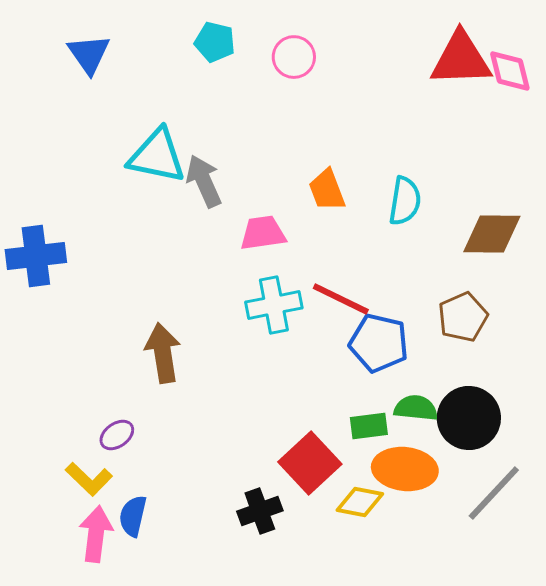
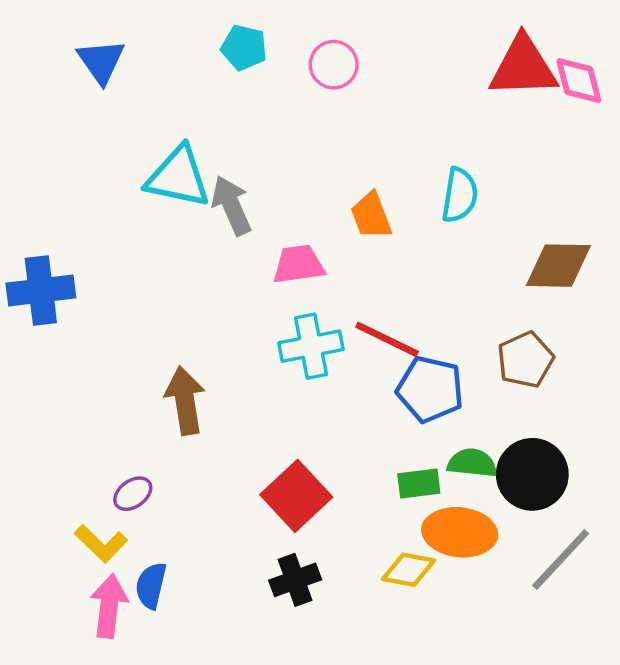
cyan semicircle: (405, 201) -> (460, 195), moved
red square: (310, 463) -> (296, 496), moved

